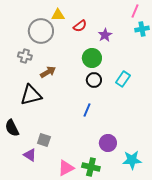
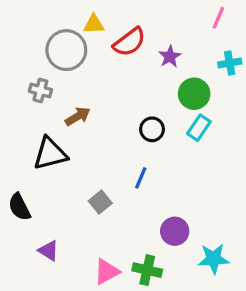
red semicircle: (80, 26) -> (129, 42), size x1.5
cyan cross: (142, 29) -> (230, 63), moved
green circle: (92, 58) -> (194, 94), moved
gray square: (44, 140) -> (100, 202), moved, turned 32

